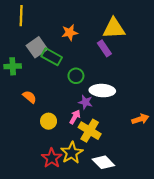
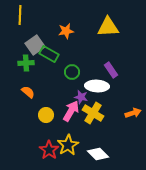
purple rectangle: (104, 48) -> (111, 70), moved
green cross: (13, 66) -> (26, 63), moved
pink arrow: (75, 117) -> (71, 111), size x1.5
yellow cross: (90, 131) -> (93, 113), moved

